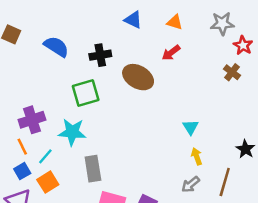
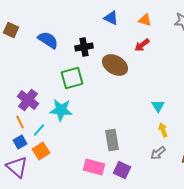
purple cross: (32, 120) -> (28, 100), turned -35
gray rectangle: (93, 169) -> (112, 140), moved

